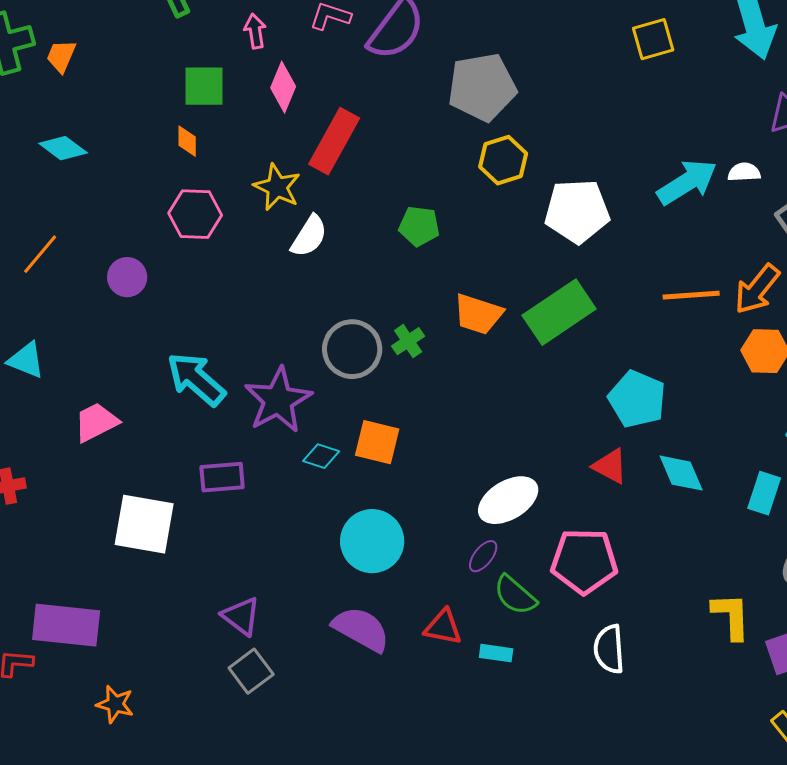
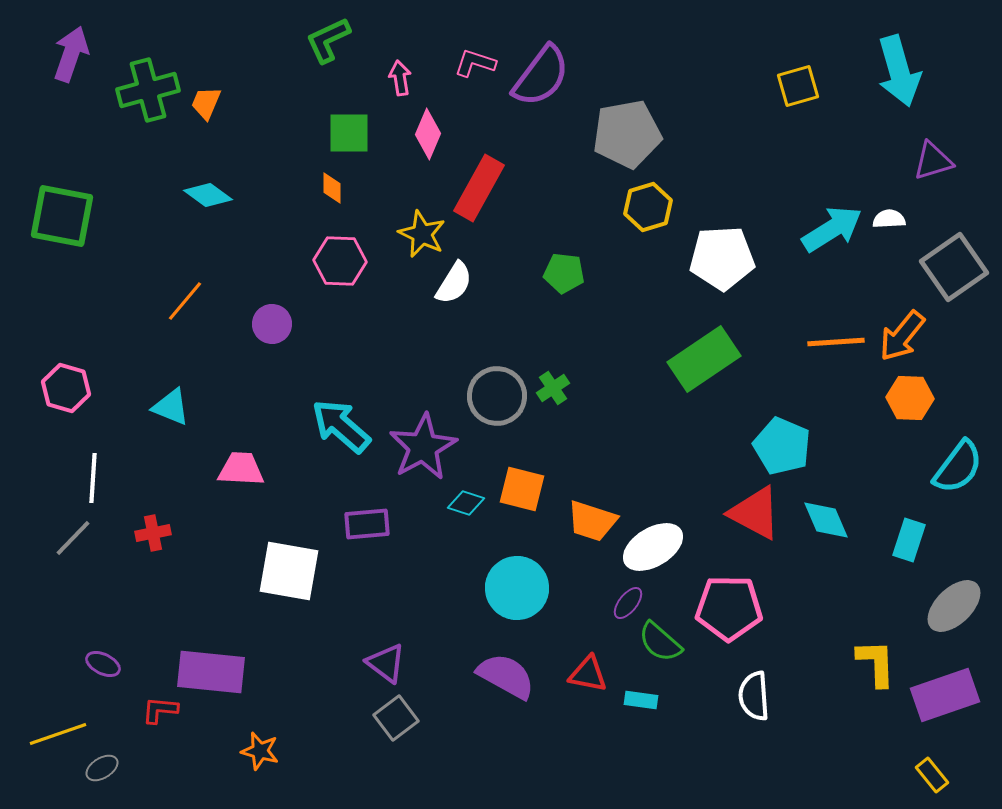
orange trapezoid: (478, 314) -> (592, 521), moved
pink trapezoid: (96, 422) -> (241, 469), turned 30
red triangle: (610, 466) -> (755, 513), size x1.5

